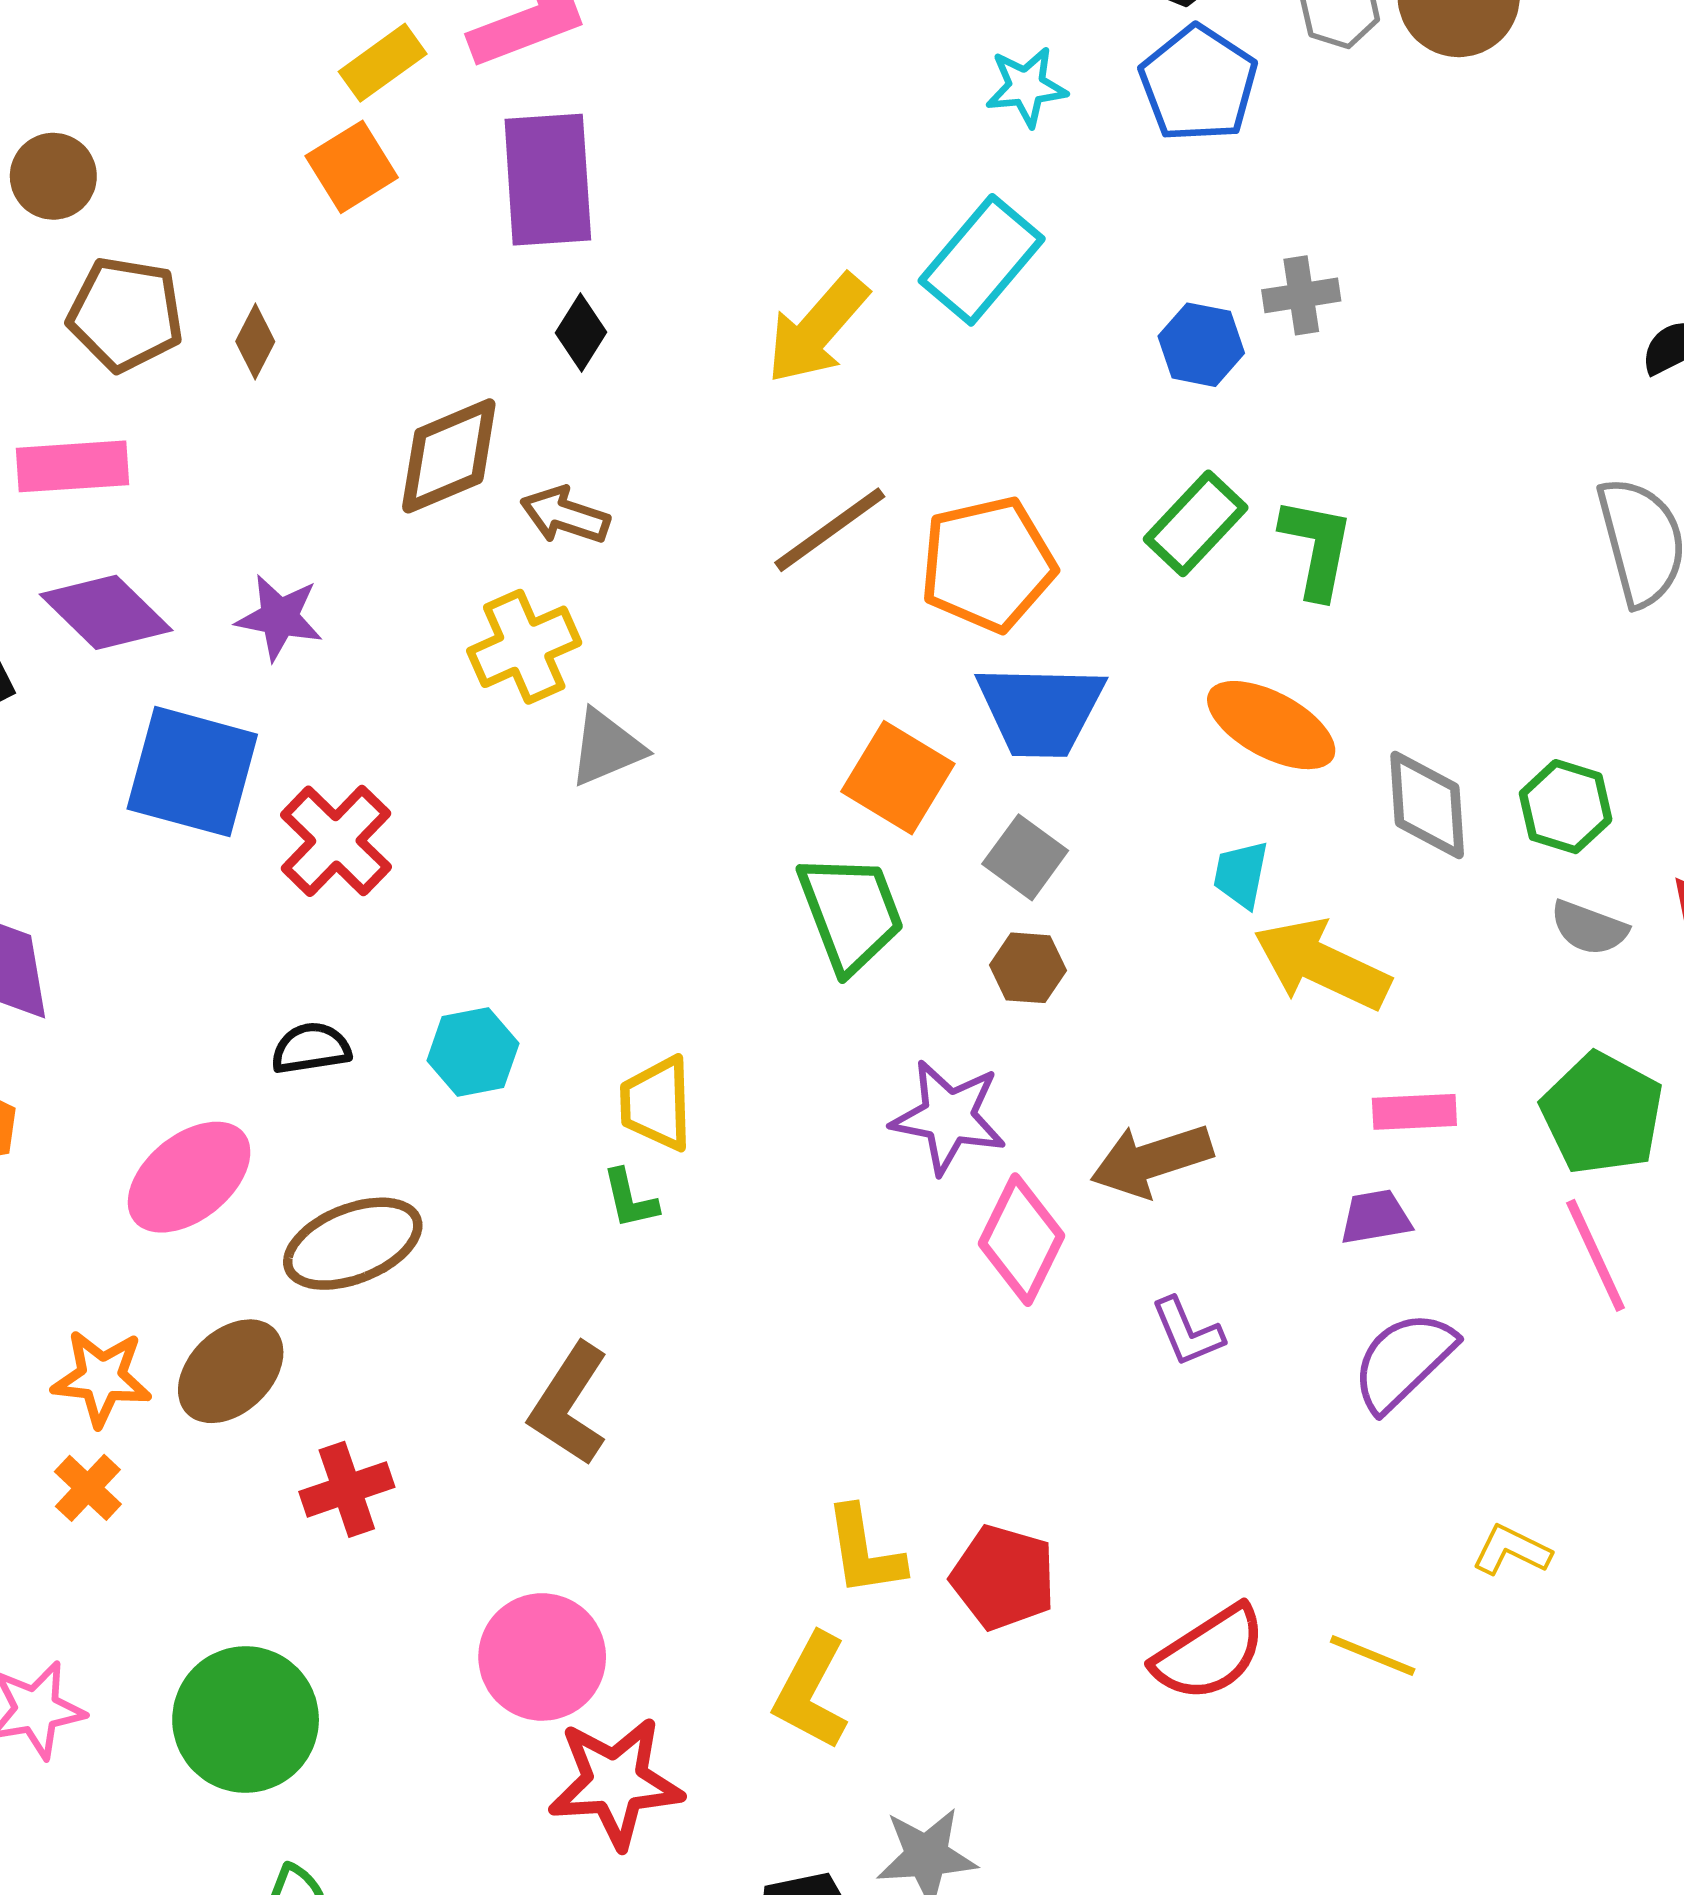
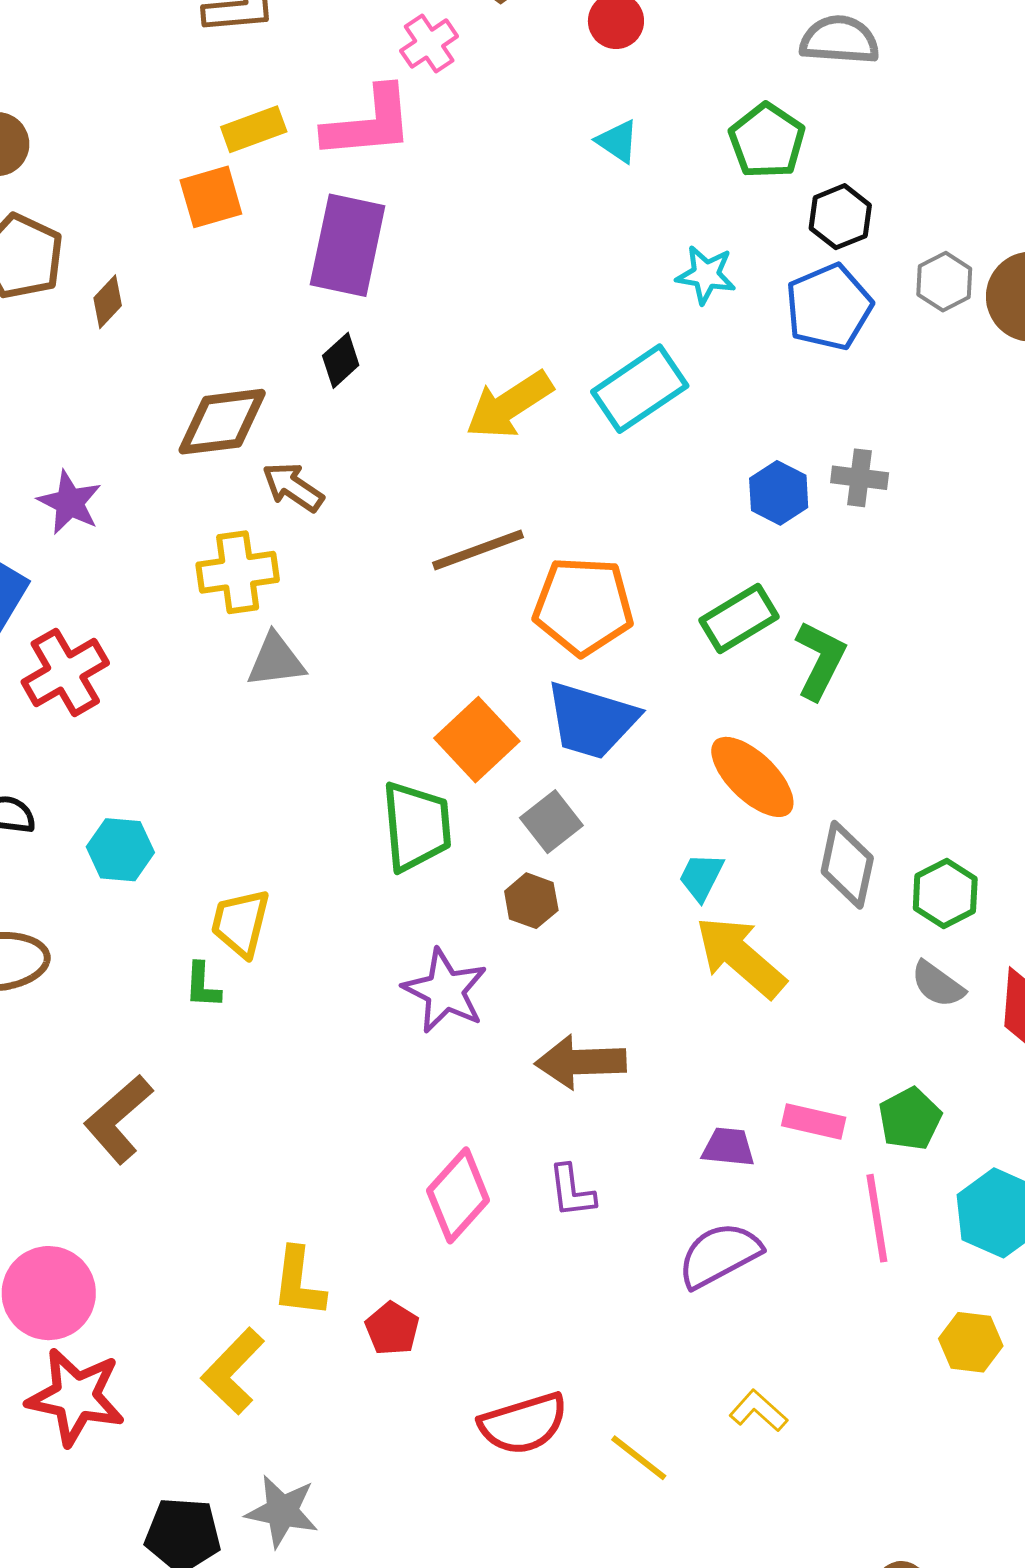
pink rectangle: (1414, 1112) -> (814, 1122), moved
green pentagon: (1602, 1114) -> (910, 1119), size x0.7
pink diamond: (1021, 1240) -> (458, 1195), moved
red pentagon: (1003, 1577) -> (392, 1329), size x0.7

